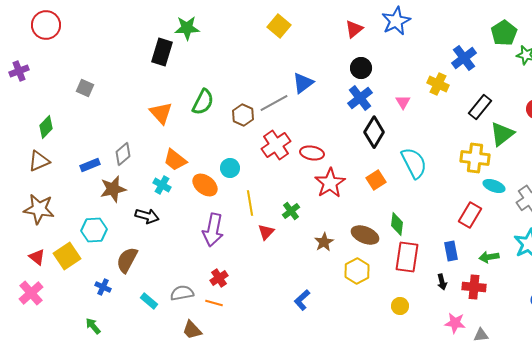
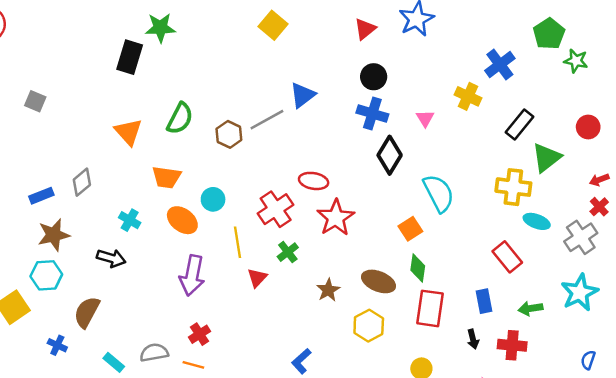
blue cross: (360, 98) -> (372, 114), turned -35
red cross: (276, 145) -> (276, 209), moved
orange trapezoid: (175, 160) -> (166, 177), moved, turned -30
orange square: (376, 180) -> (410, 229), moved
brown star: (113, 189) -> (54, 235), moved
red rectangle: (470, 215) -> (507, 257), turned -70

